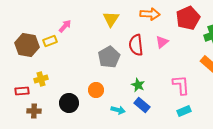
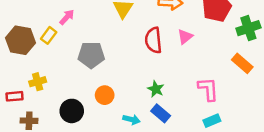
yellow rectangle: (50, 41) -> (49, 35), turned -32
gray pentagon: (109, 57) -> (91, 55), moved, turned 30

